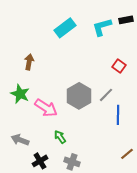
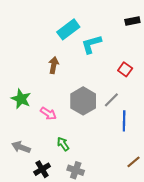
cyan L-shape: (102, 27) -> (91, 44), moved
brown arrow: (29, 62) -> (54, 65), moved
pink arrow: (46, 108) -> (48, 114), size x0.7

